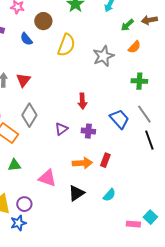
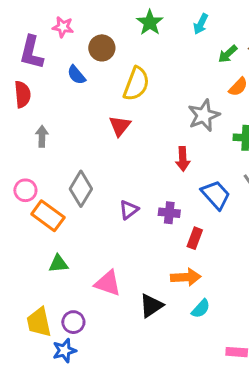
gray star: (103, 56) -> (204, 115), moved
red triangle: (23, 80) -> (120, 126), moved
red arrow: (82, 101) -> (183, 159), moved
red rectangle: (105, 160) -> (195, 238), moved
orange arrow: (82, 163) -> (186, 277), moved

